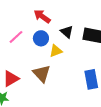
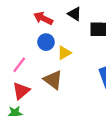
black triangle: (67, 32) -> (75, 14), moved
pink line: (16, 37) -> (19, 65), moved

